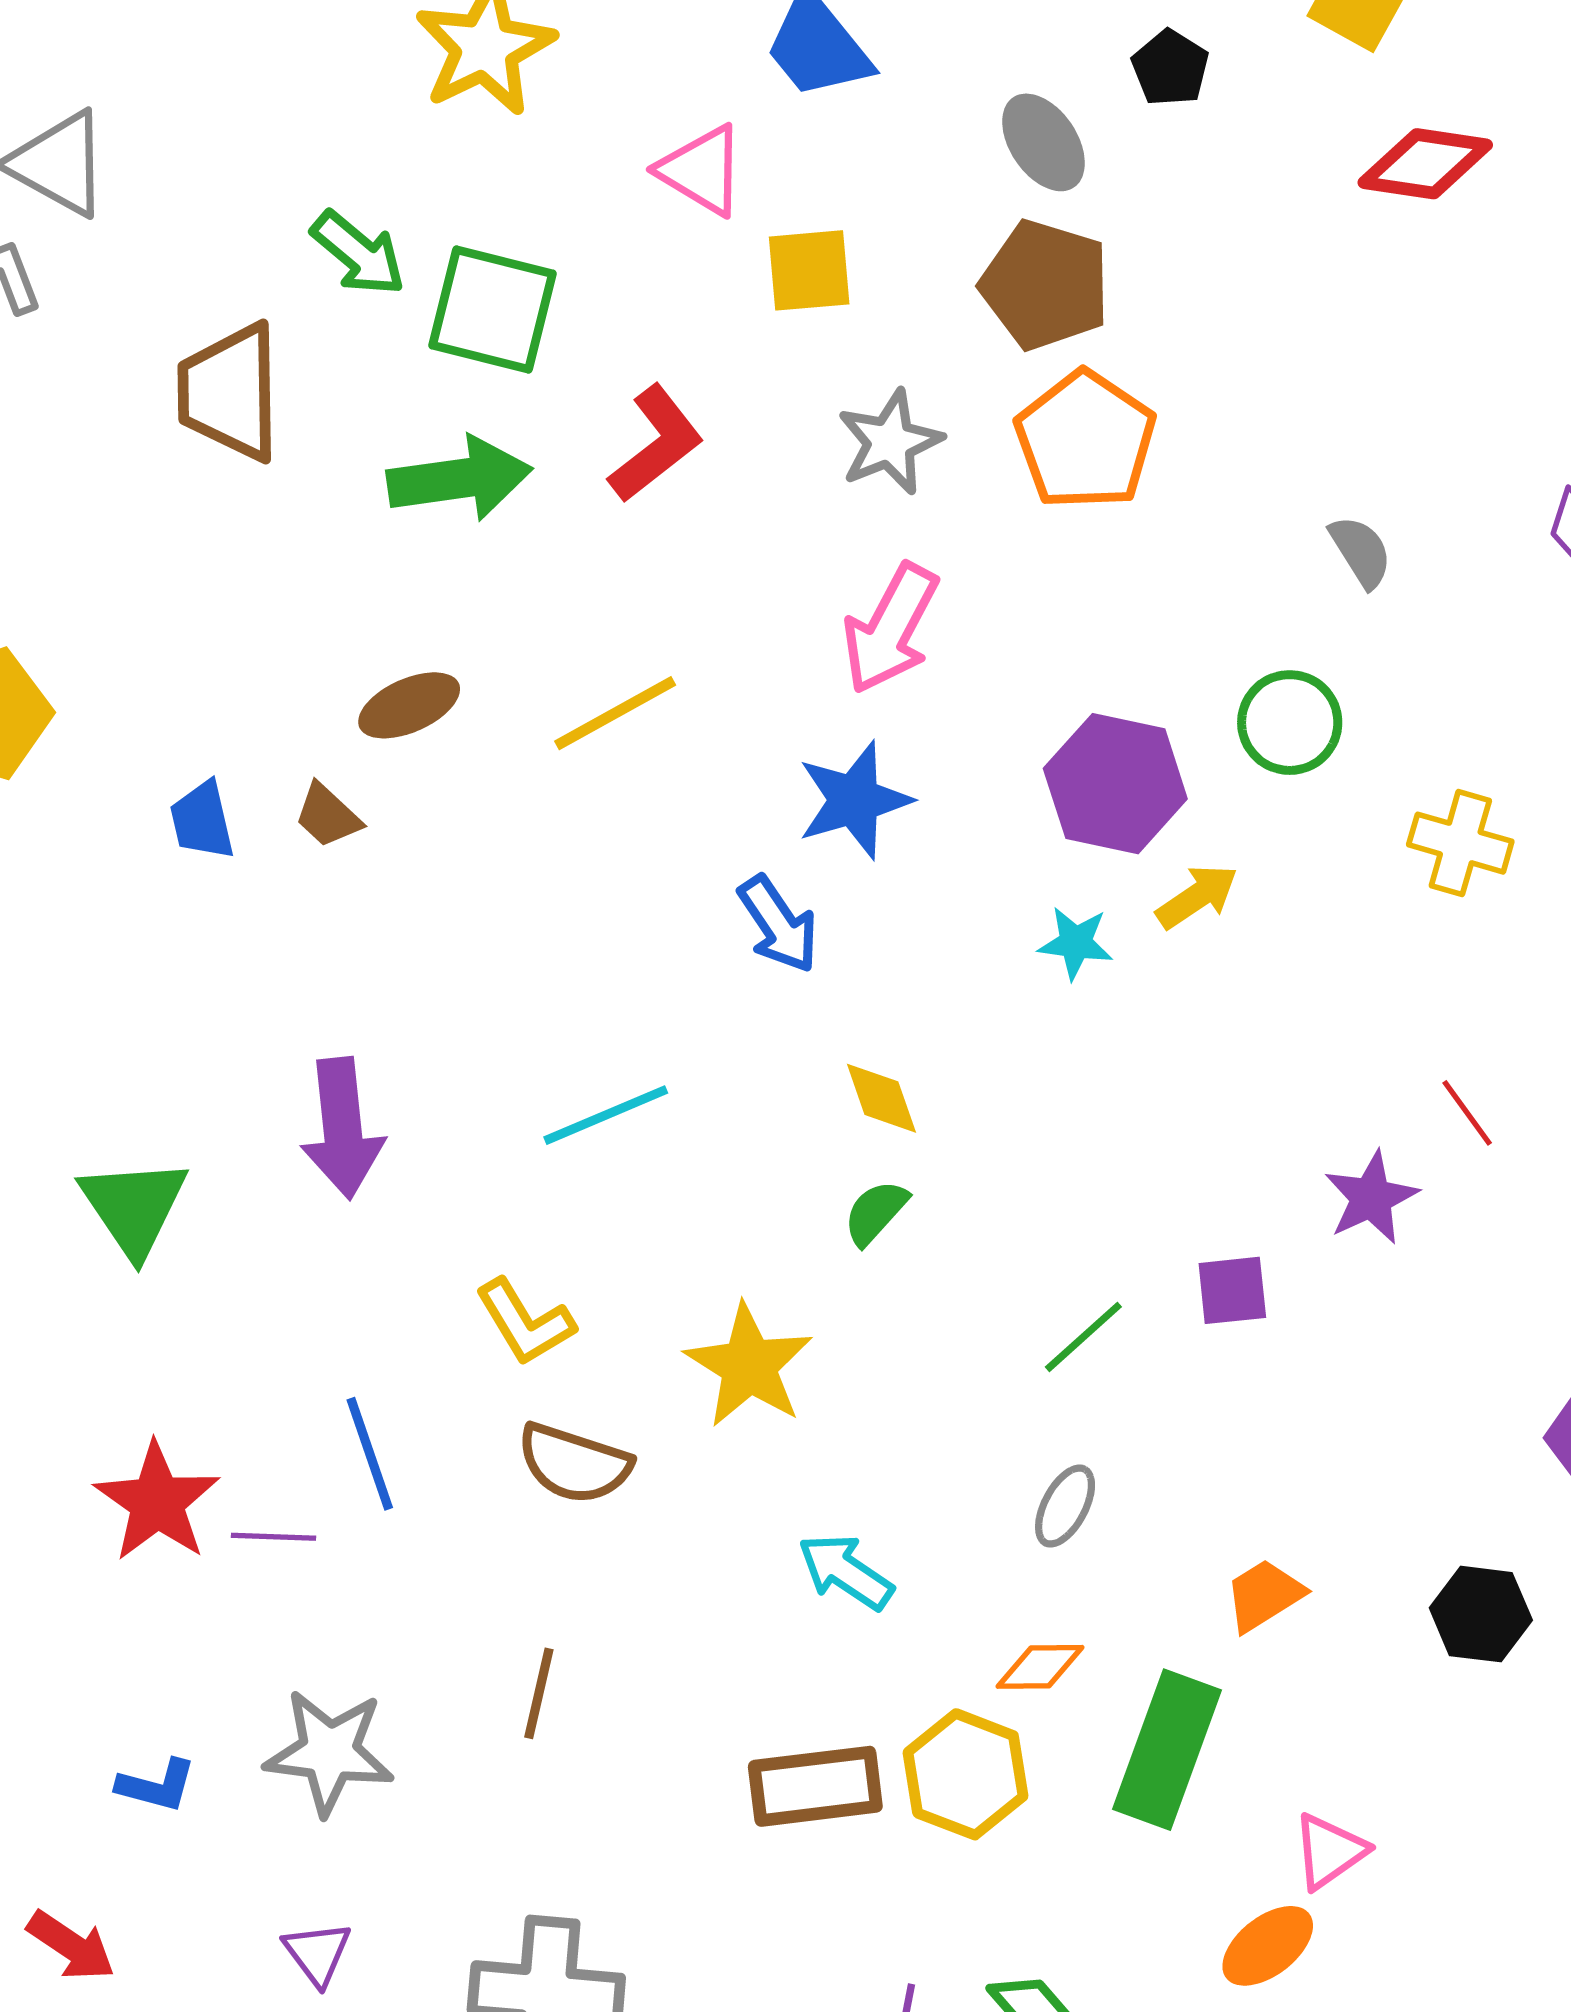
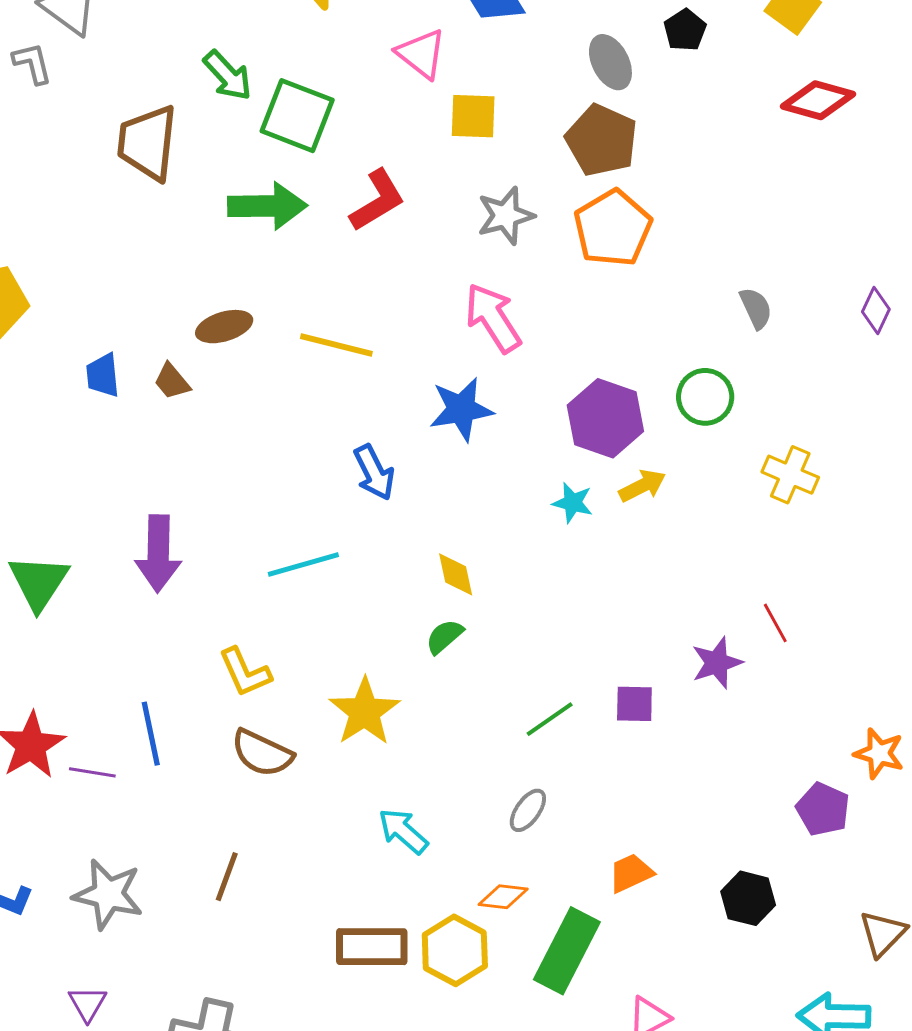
pink arrow: (890, 629) -> (493, 318), turned 112
yellow line: (615, 713) -> (336, 345), turned 36
blue arrow: (778, 924) -> (374, 472), moved

